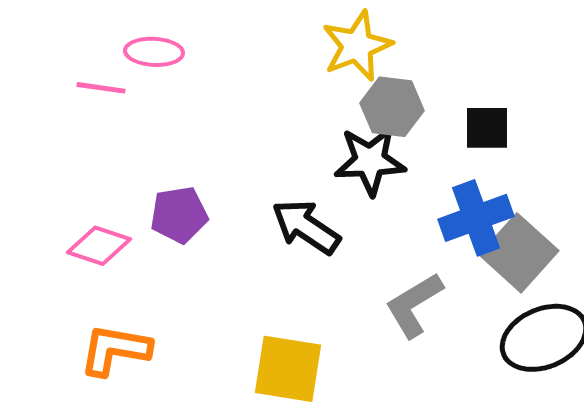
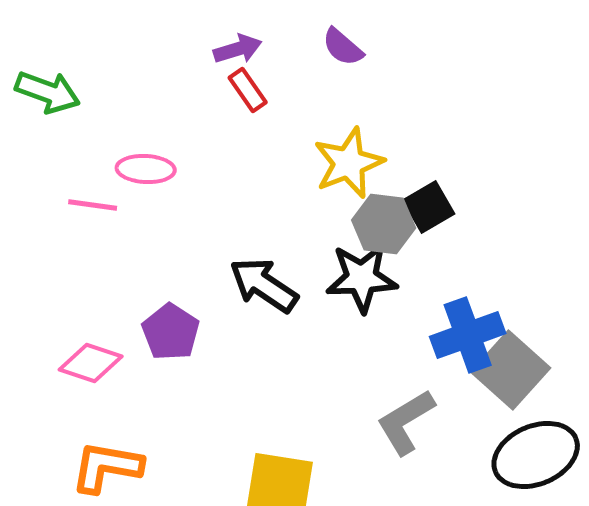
black square: (487, 128) -> (429, 207), moved, turned -30
purple pentagon: (179, 215) -> (171, 332), turned -30
black arrow: (306, 227) -> (264, 285), moved

